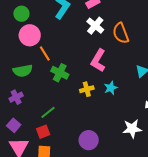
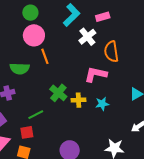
white cross: (95, 26) -> (87, 37), moved
orange semicircle: (121, 33) -> (111, 52), moved
pink L-shape: (98, 61) -> (96, 74), turned 60
green cross: (60, 73) -> (58, 93), moved

